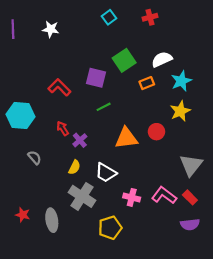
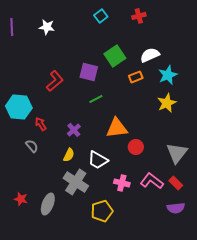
red L-shape: (59, 87) -> (55, 81), turned 95
red arrow: (63, 128) -> (41, 124), moved
red circle: (156, 132) -> (136, 147), moved
gray ellipse: (52, 220) -> (48, 204), turned 30

